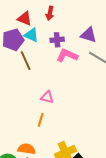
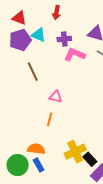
red triangle: (24, 19) -> (19, 18), moved
brown line: (26, 61) -> (33, 72), moved

